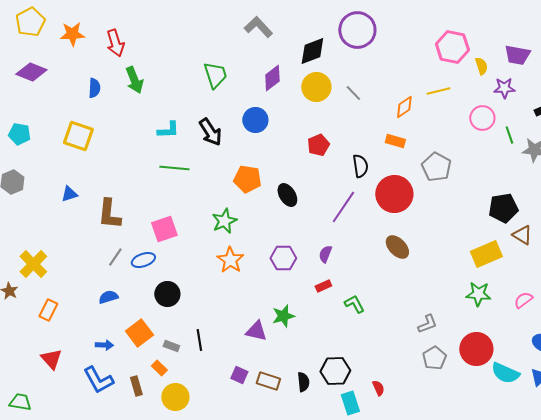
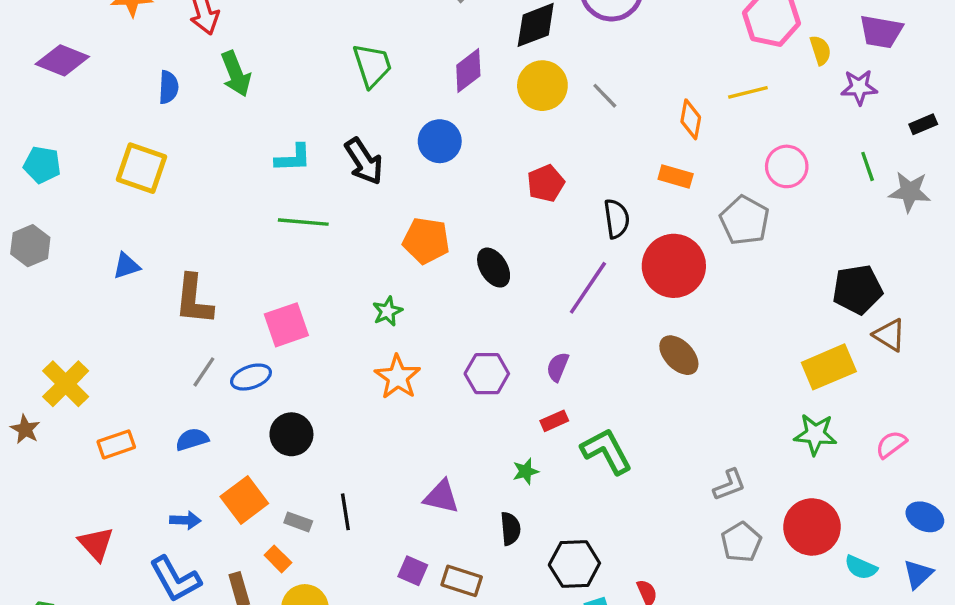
orange diamond: (404, 107) -> (691, 119), turned -45
pink circle: (482, 118) -> (787, 166), moved
green star: (224, 221) -> (387, 311), size x0.7
green L-shape: (354, 304) -> (606, 451), size x1.5
orange rectangle: (48, 310) -> (116, 444), moved, turned 45
green star: (283, 316) -> (526, 471), moved, size x0.7
cyan semicircle: (505, 373) -> (861, 567), size x0.7
black semicircle: (303, 382) -> (510, 529), moved

